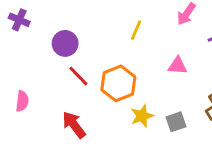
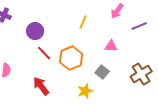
yellow star: (142, 116) -> (85, 91), moved
gray square: (176, 122) -> (102, 72), moved, turned -32

